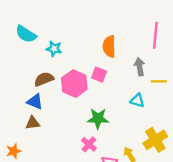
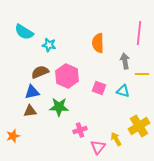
pink square: (99, 75) -> (99, 88), moved
blue triangle: (35, 102) -> (32, 92), turned -35
green star: (98, 118) -> (59, 107), moved
pink cross: (89, 144) -> (80, 130), turned 32

